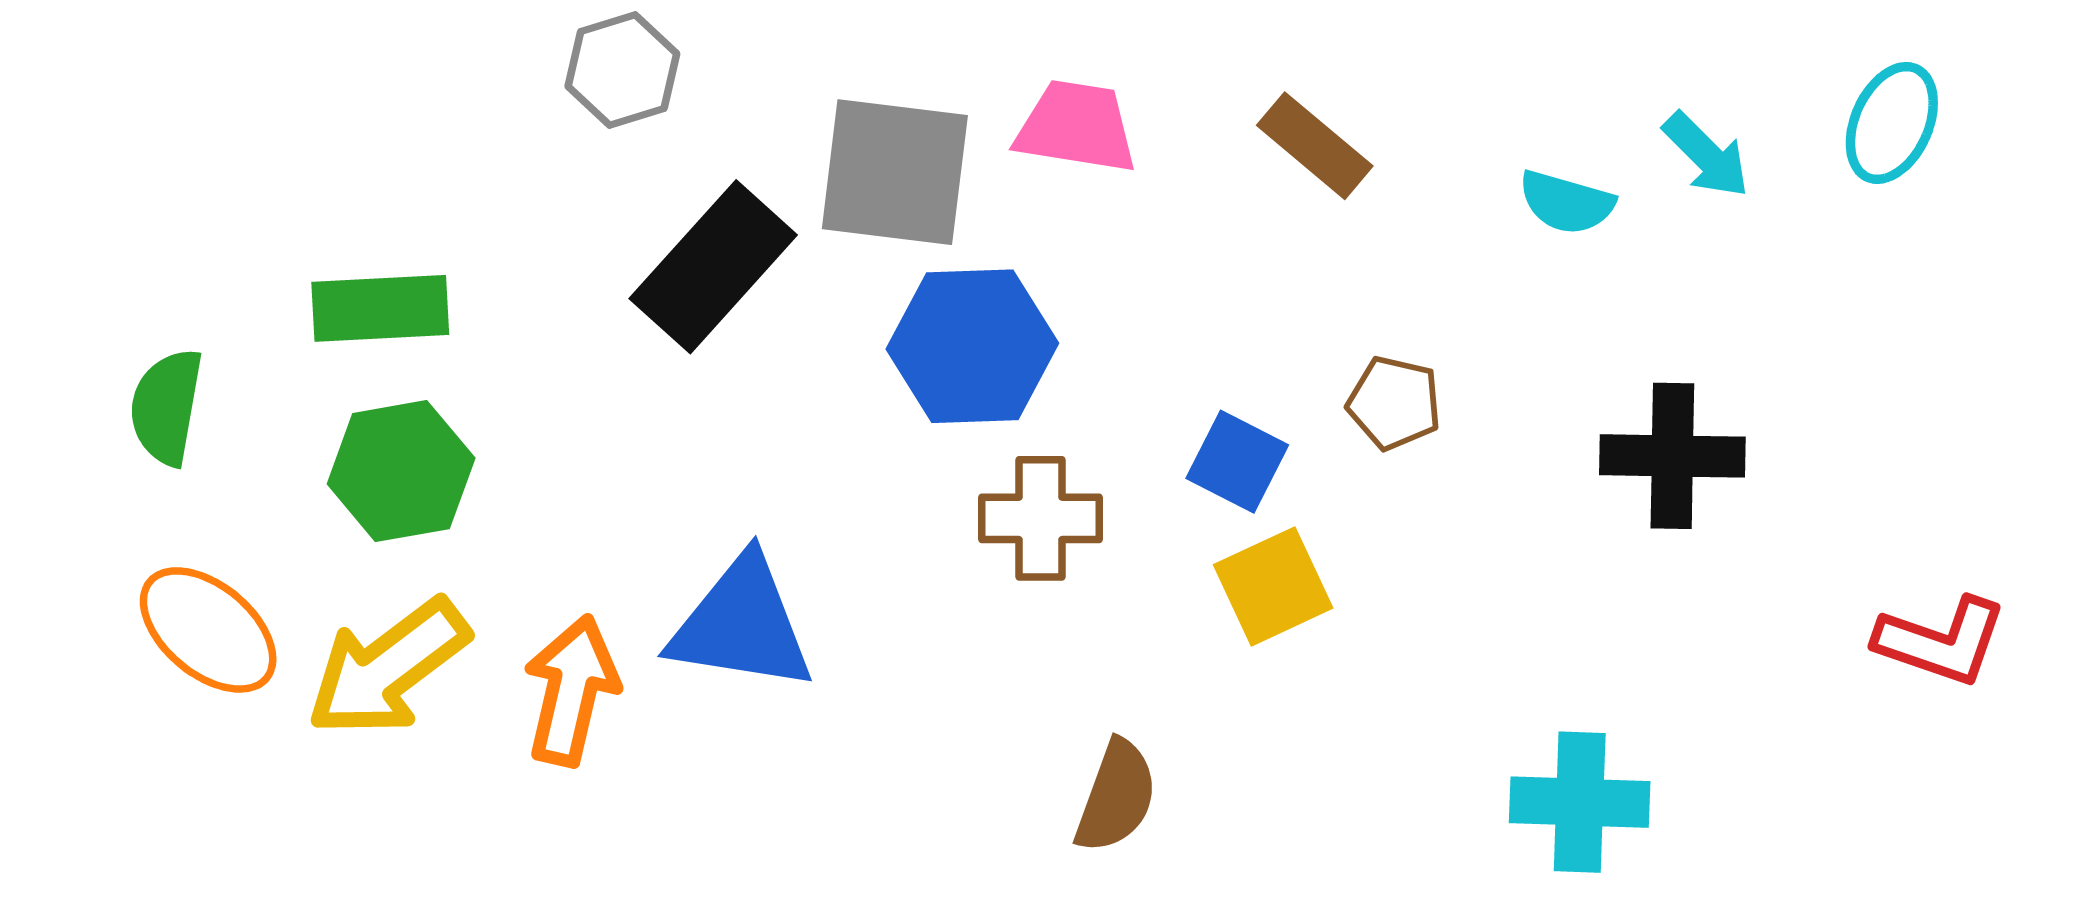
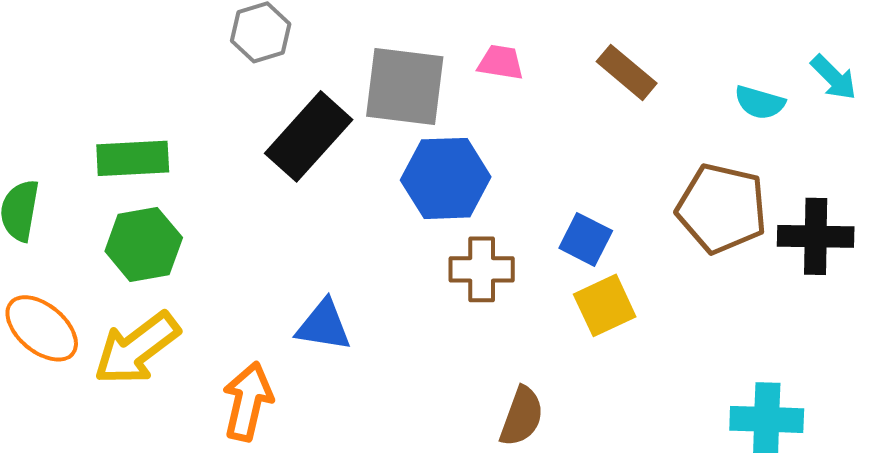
pink trapezoid: (1076, 127) -> (501, 62), size x0.7
brown pentagon: (1394, 403) -> (722, 208), moved, size x1.8
blue triangle: (742, 624) -> (324, 325), size x0.7
orange arrow: (571, 691) -> (248, 401), moved

